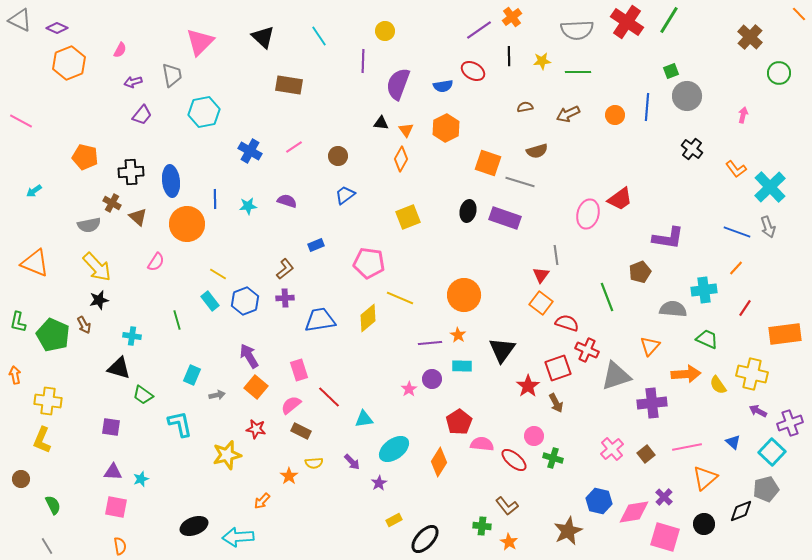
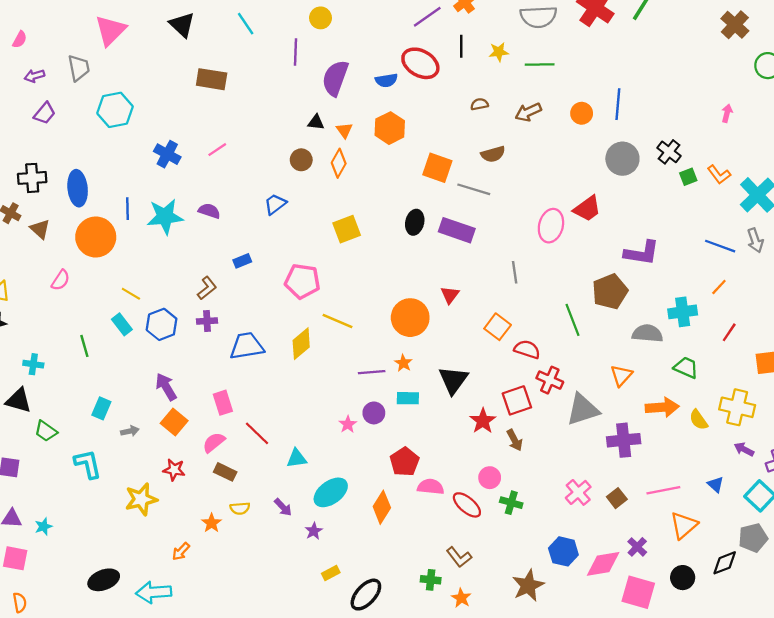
red ellipse: (473, 71) -> (420, 63), size x1.4
green square: (671, 71) -> (688, 177), moved
gray circle: (687, 96) -> (622, 159), moved
brown circle: (338, 156) -> (301, 160), moved
cyan star: (248, 206) -> (165, 217), size x1.8
brown pentagon: (640, 272) -> (610, 291), size x1.4
red triangle: (541, 275) -> (450, 295), moved

